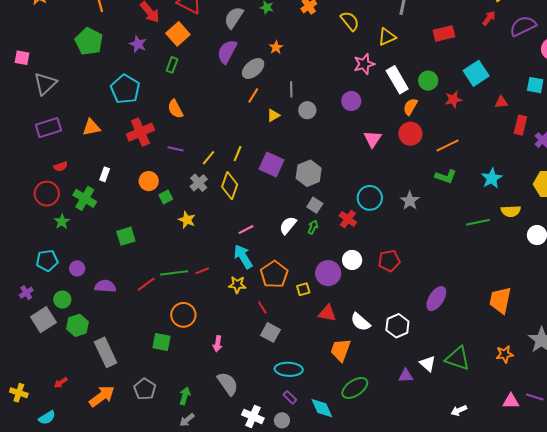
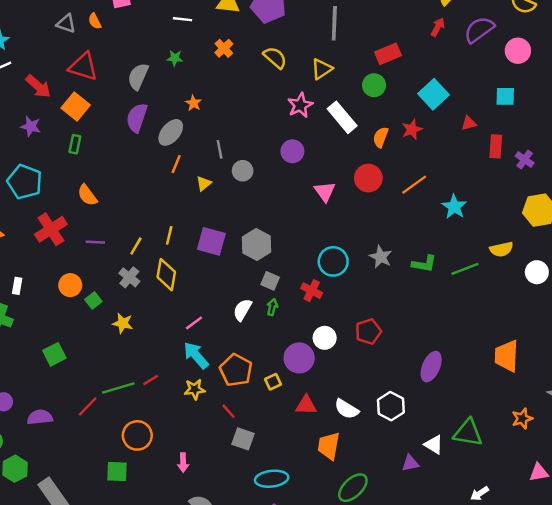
green circle: (428, 81) -> (374, 85), moved
orange semicircle: (410, 107) -> (381, 137), moved
green L-shape: (446, 176) -> (424, 264), moved
cyan star: (492, 178) -> (454, 207), moved

